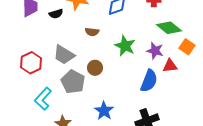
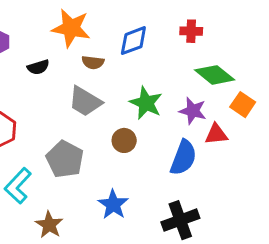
black semicircle: (56, 14) -> (38, 67), moved
brown semicircle: (92, 32) -> (93, 62), moved
gray trapezoid: (64, 55) -> (85, 101), moved
brown circle: (95, 68) -> (124, 140), moved

